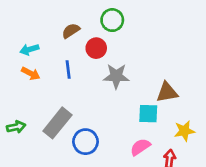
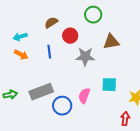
green circle: (112, 20) -> (93, 15), moved
brown triangle: (167, 92) -> (111, 42), moved
gray rectangle: (57, 123) -> (41, 92), turned 30
pink semicircle: (140, 147) -> (84, 96), moved, turned -35

